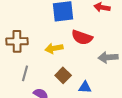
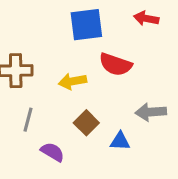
gray arrow: (108, 57) -> (151, 112), moved

